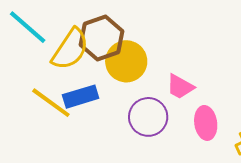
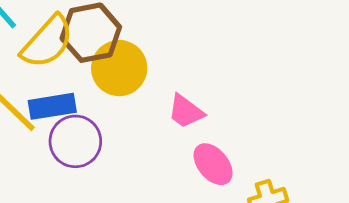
purple circle: (148, 117) -> (75, 141), moved
pink ellipse: (206, 123) -> (213, 164), turned -40

